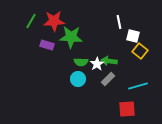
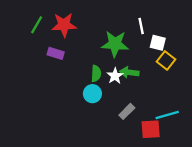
green star: (71, 37) -> (115, 44), moved
green semicircle: (81, 62) -> (96, 74), turned -88
gray rectangle: (108, 79) -> (127, 111), moved
cyan line: (138, 86) -> (167, 115), moved

